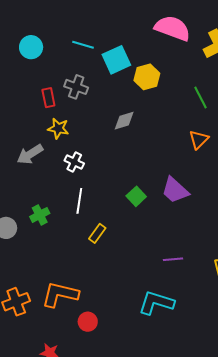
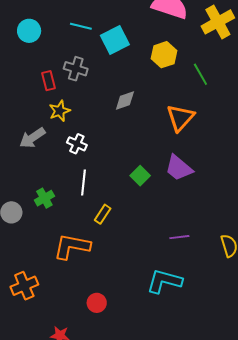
yellow hexagon: (147, 77) -> (164, 55), moved
yellow star: (58, 128) -> (60, 111), turned -30
orange triangle: (199, 140) -> (180, 118), moved, size x1.4
orange L-shape: (60, 294) -> (72, 246), moved

